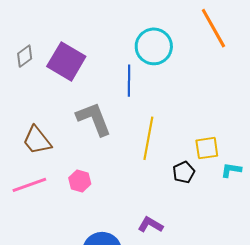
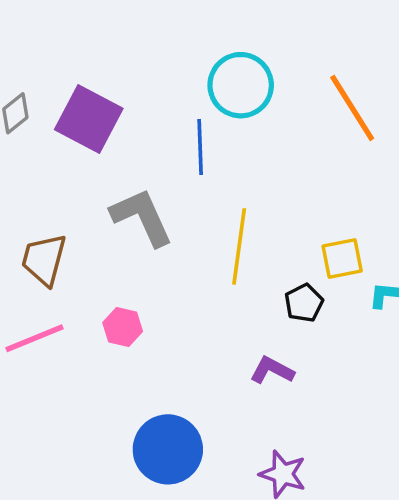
orange line: (213, 28) -> (352, 108), moved
brown trapezoid: (37, 140) -> (44, 260), turned 56
purple L-shape: (150, 225) -> (272, 370), moved

